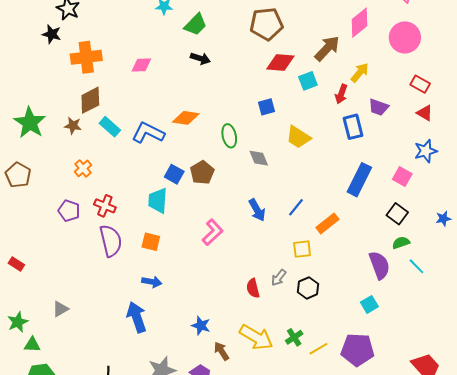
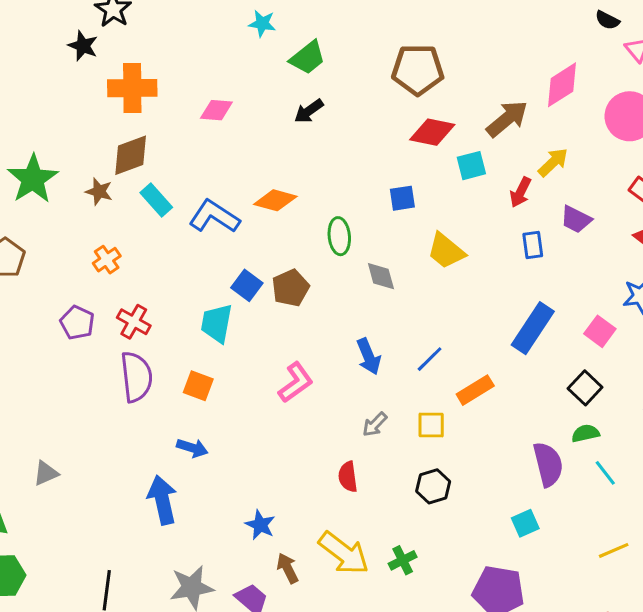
black arrow: (200, 58) -> (309, 111), turned 120
blue rectangle: (353, 127) -> (533, 245), size x0.7
gray arrow: (279, 278) -> (375, 424), moved
yellow line: (318, 349) -> (614, 550), moved

